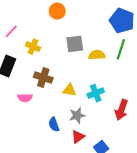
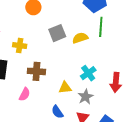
yellow triangle: (69, 90) -> (65, 88), moved
pink semicircle: (25, 98) -> (25, 94), turned -48
gray star: (77, 115) -> (86, 97), moved

